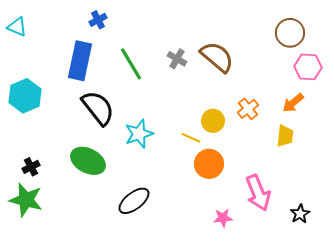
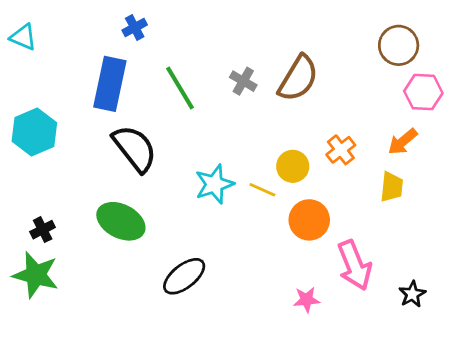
brown semicircle: (217, 57) -> (298, 78), turned 81
cyan star: (139, 134) -> (214, 184), moved
orange circle: (209, 164) -> (309, 220), moved

